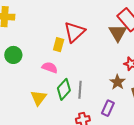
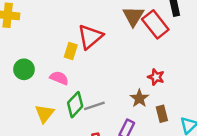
brown triangle: (118, 33) -> (133, 16), moved
green circle: (13, 55) -> (24, 69), moved
gray line: (80, 90) -> (94, 106), turned 66

